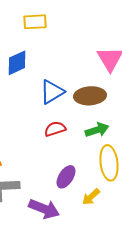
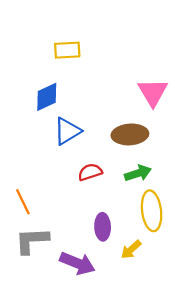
blue triangle: (52, 92) -> (67, 131), moved
purple ellipse: (66, 177) -> (103, 227), turned -35

